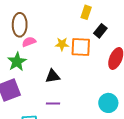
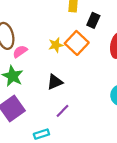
orange square: (81, 47) -> (77, 43), turned -35
purple line: (53, 103) -> (62, 111), turned -32

